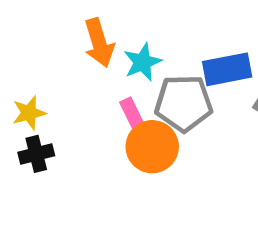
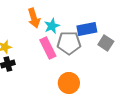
pink rectangle: (133, 115) -> (48, 48), size x1.5
orange circle: (152, 147) -> (69, 83), moved

